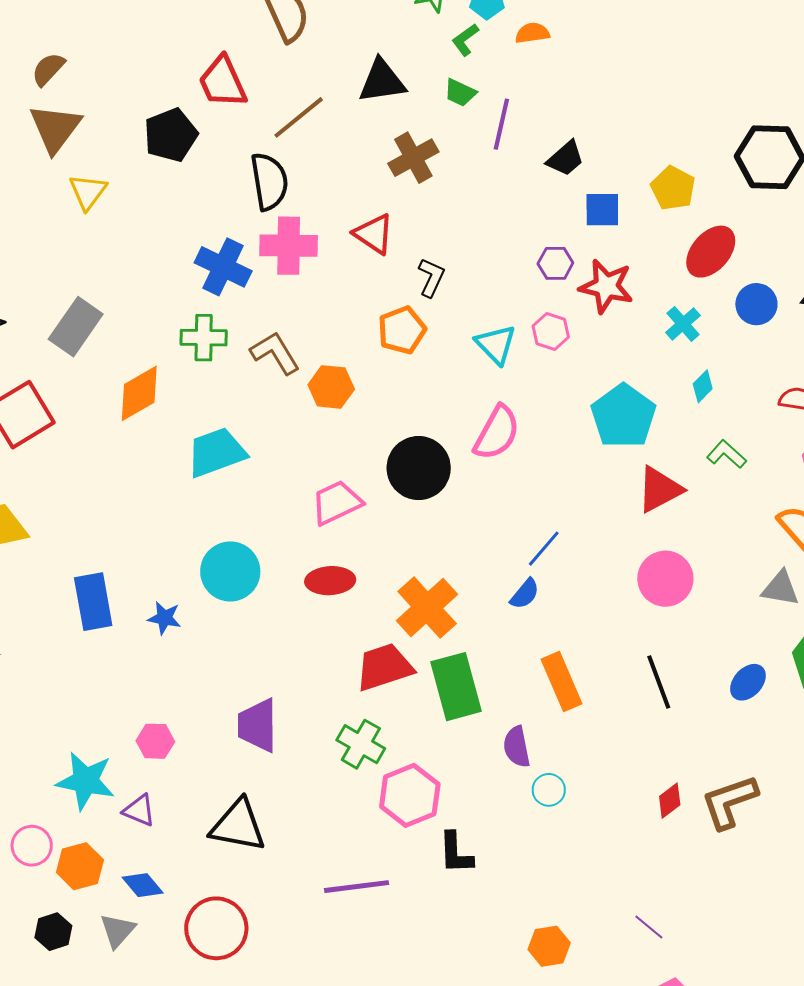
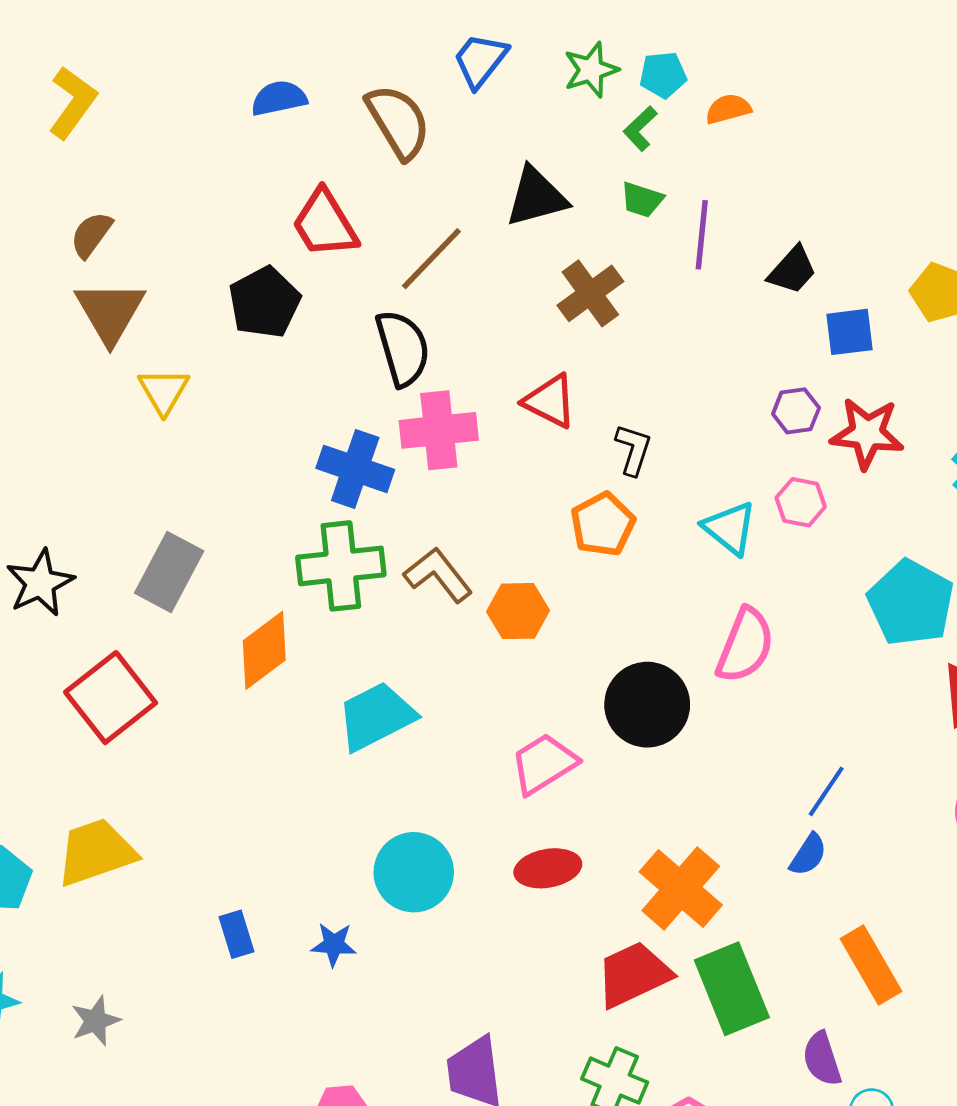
green cross: (204, 338) -> (341, 566), size x1.4
blue rectangle: (93, 602) -> (237, 934), size x0.6

